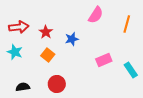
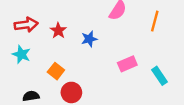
orange square: (48, 55) -> (56, 71), moved

